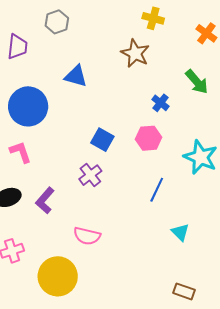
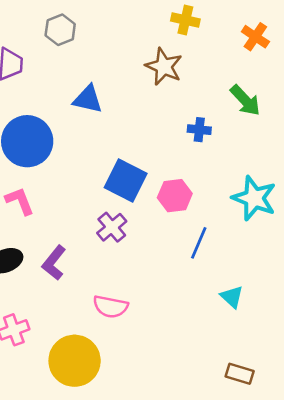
blue cross: (161, 103) -> (199, 130), turned -30
pink hexagon: (149, 138) -> (175, 196), moved
blue square: (102, 140) -> (126, 181), size x1.4

